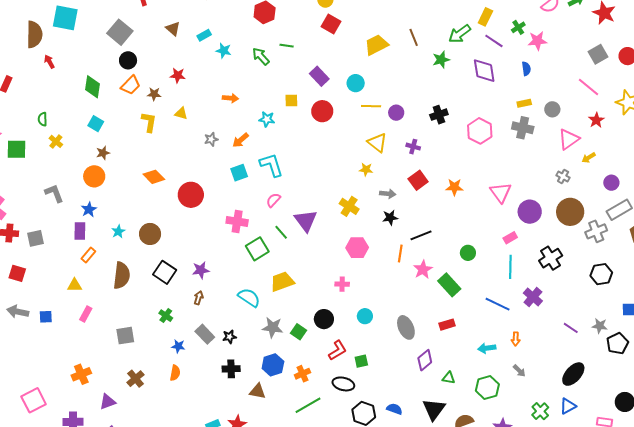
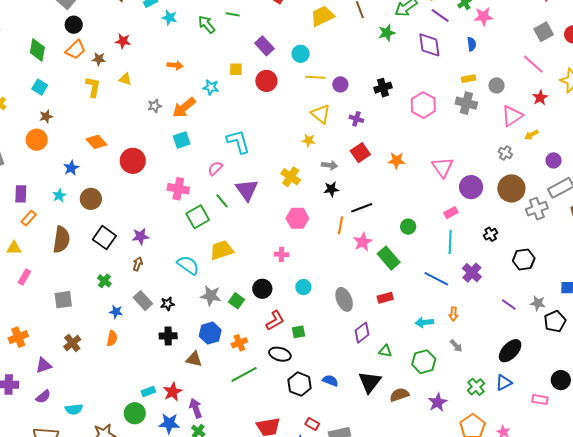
orange arrow: (241, 140) -> (184, 108), size x1.4
cyan L-shape: (271, 165) -> (238, 142), moved
blue star: (89, 209) -> (71, 168), moved
black cross: (551, 258) -> (491, 234), size x0.6
black hexagon: (601, 274) -> (524, 260), moved

